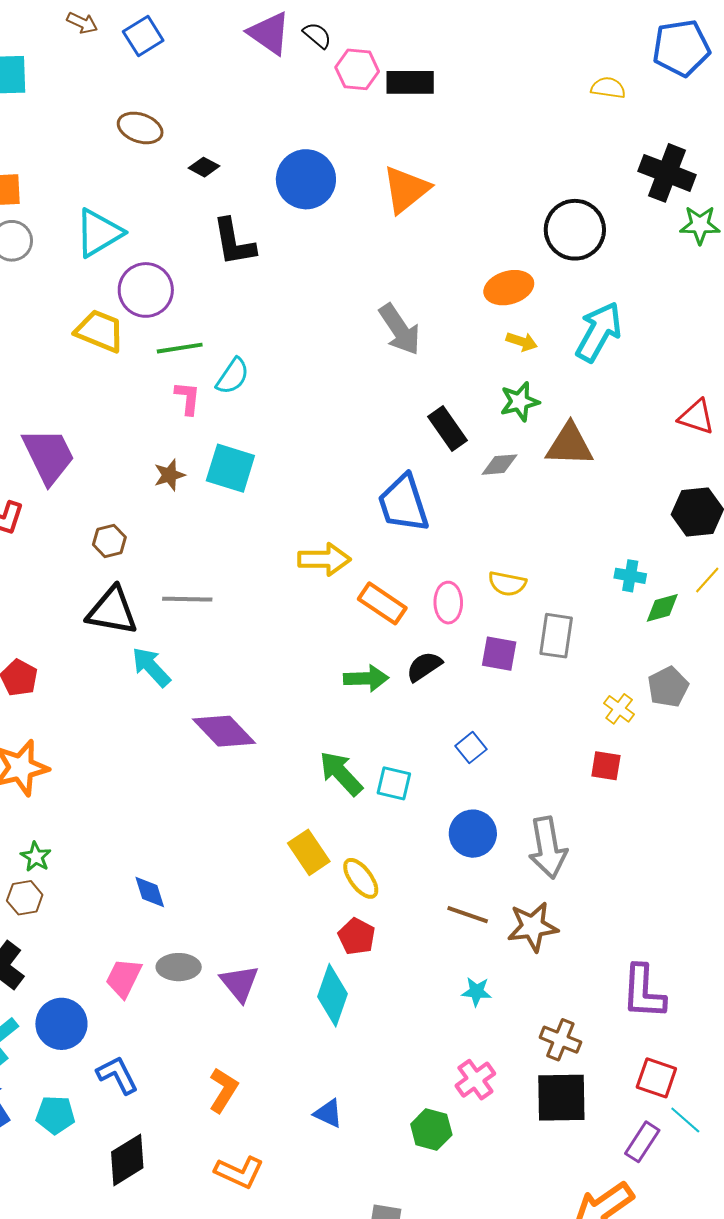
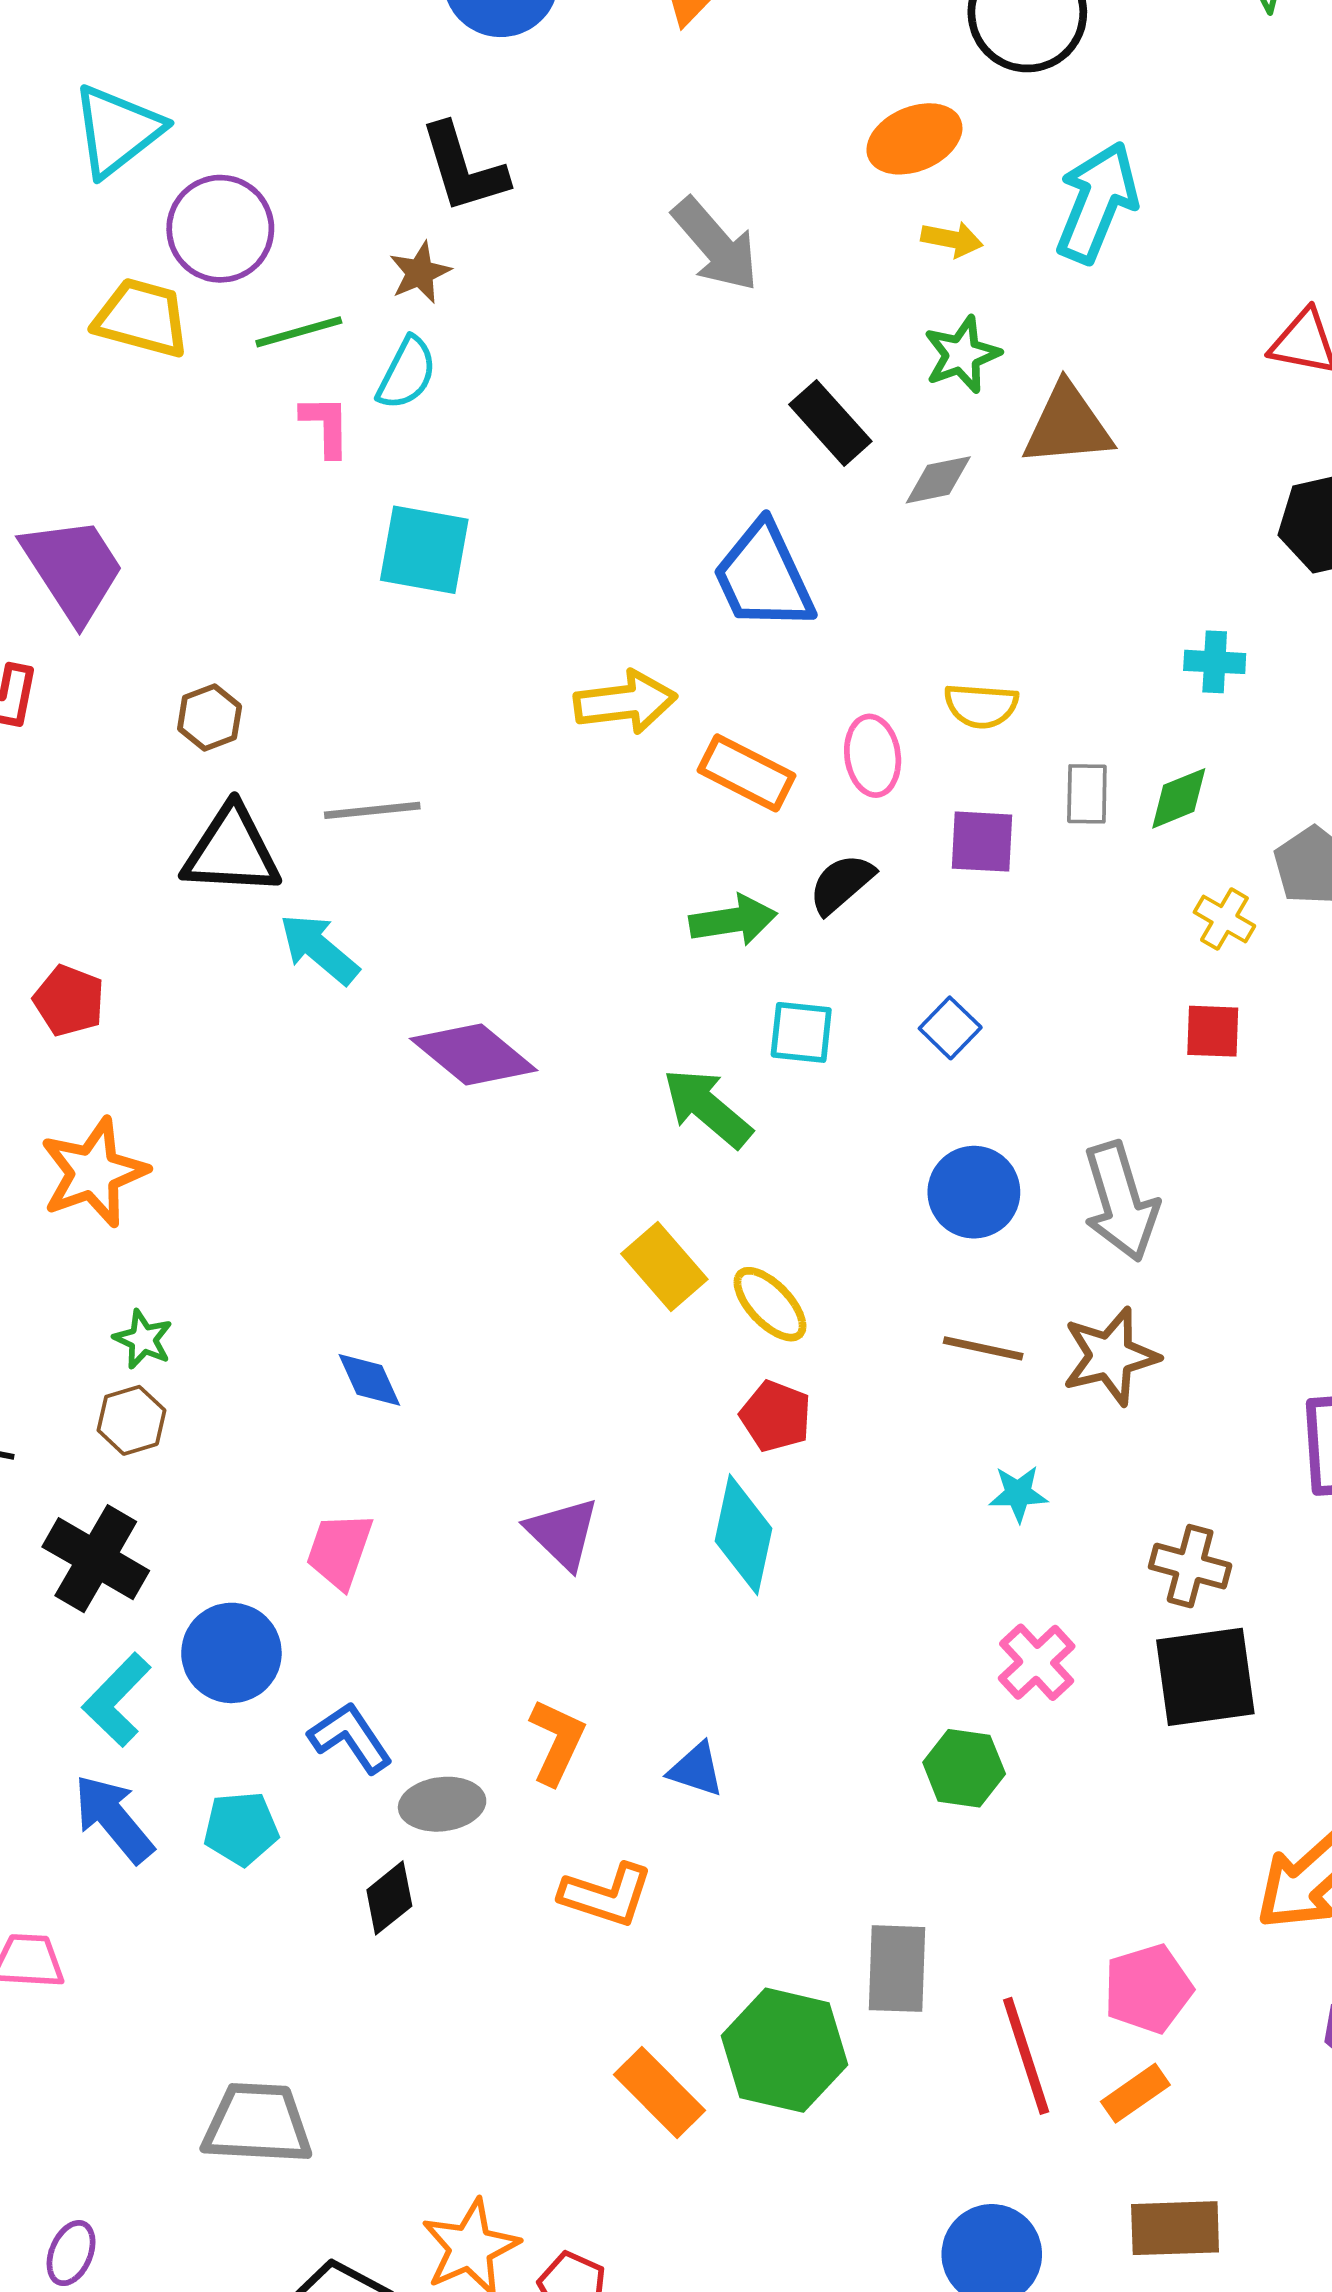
black L-shape: (234, 242) -> (464, 168), moved
brown star: (169, 475) -> (420, 273), moved
green diamond: (662, 608) -> (1179, 798), moved
gray rectangle: (556, 636) -> (1087, 794), size x0.7
cyan square: (394, 783) -> (801, 1032), moved
gray ellipse: (179, 967) -> (442, 1804), moved
blue triangle: (328, 1113) -> (696, 1770), moved
black diamond: (127, 1160) -> (389, 1898), size x0.7

